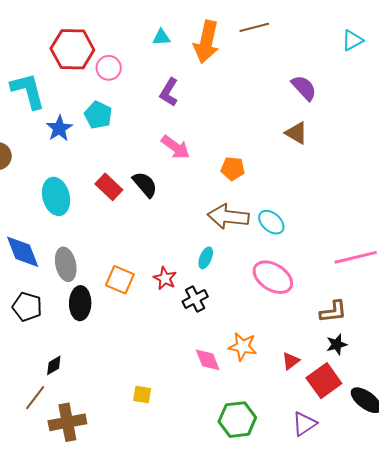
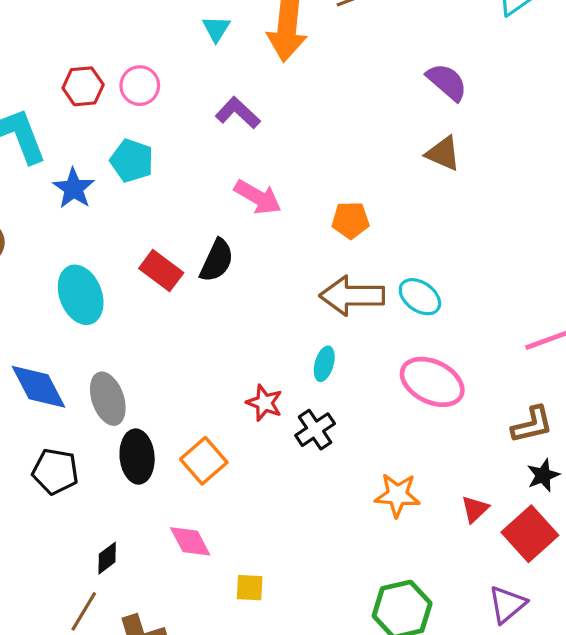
cyan triangle: (161, 37) -> (216, 29), turned -48
red hexagon: (72, 49) -> (83, 86), moved, size x0.6
purple L-shape: (169, 92) -> (238, 113), turned 108
black semicircle: (145, 184) -> (217, 260), turned 72
orange square: (120, 280) -> (204, 461), moved, turned 32
pink diamond: (208, 360) -> (190, 541), moved

